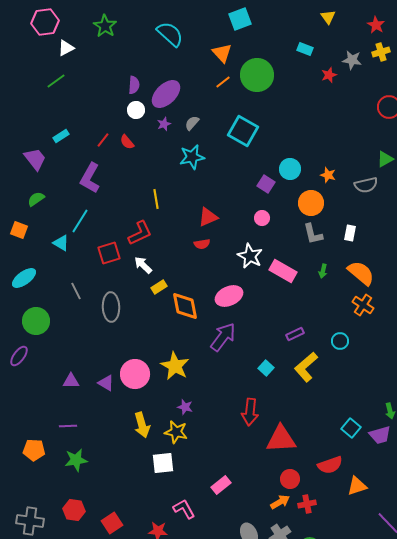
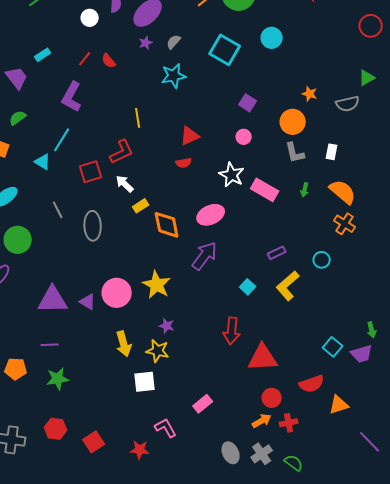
white circle: (136, 110) -> (90, 18), moved
cyan circle: (290, 169) -> (272, 38), moved
purple triangle: (71, 381) -> (53, 300), size x1.8

